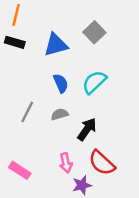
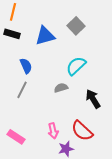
blue semicircle: (61, 83) -> (26, 66), moved
gray semicircle: (60, 114) -> (61, 88), moved
black arrow: (87, 129) -> (93, 99), moved, turned -66

